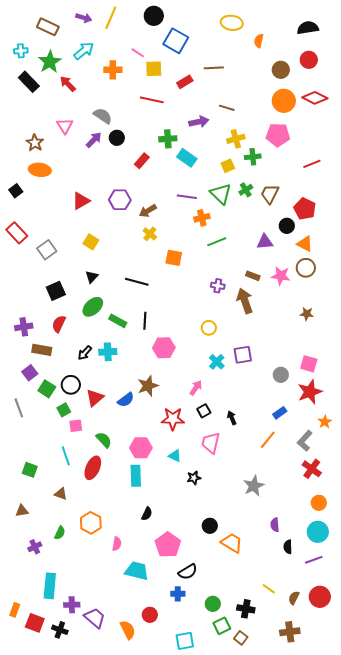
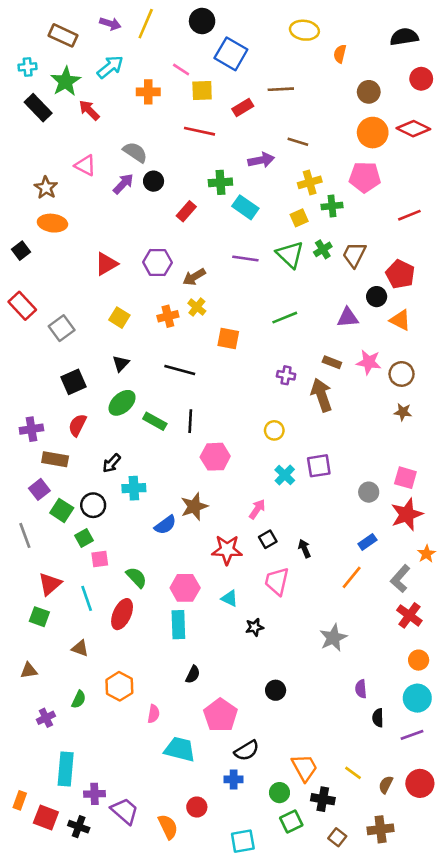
red circle: (309, 60) -> (421, 79), moved
pink triangle: (65, 126) -> (85, 165), turned -30
orange cross: (202, 218) -> (168, 316), moved
brown circle: (306, 268) -> (402, 374), moved
cyan cross: (108, 352) -> (134, 488), moved
red triangle: (95, 398) -> (50, 584), moved
orange trapezoid: (232, 543) -> (304, 768), moved, turned 30
brown square: (241, 638) -> (337, 837), moved

